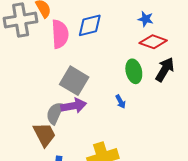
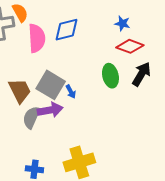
blue arrow: (121, 102) -> (71, 92), moved
brown trapezoid: (44, 134) -> (20, 91), moved

